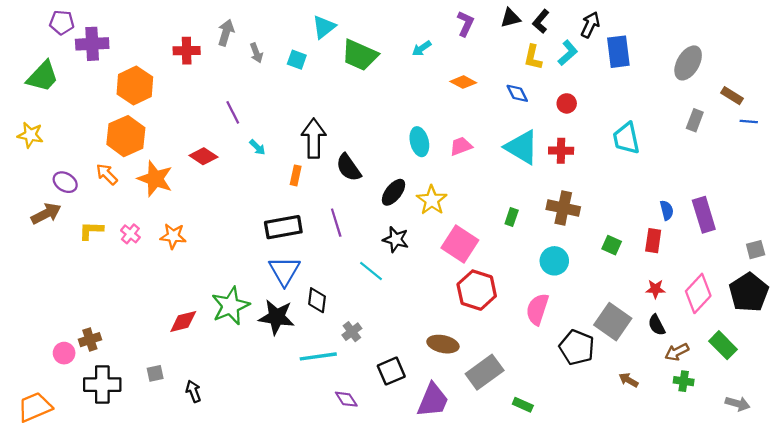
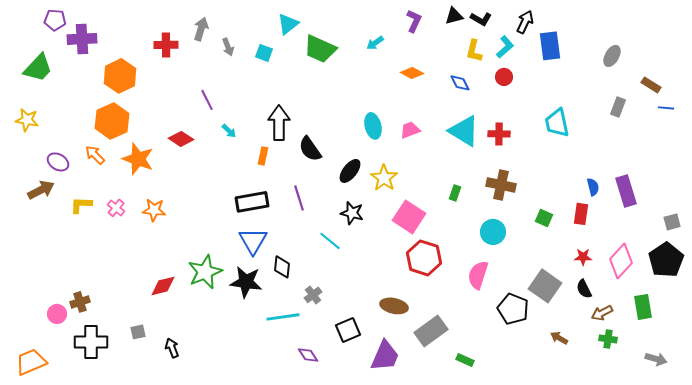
black L-shape: (541, 21) -> (481, 19), turned -100
gray ellipse: (688, 63) -> (612, 56), size x0.7
red circle: (567, 103) -> (504, 77), moved
green rectangle: (723, 345) -> (643, 307), turned 35

